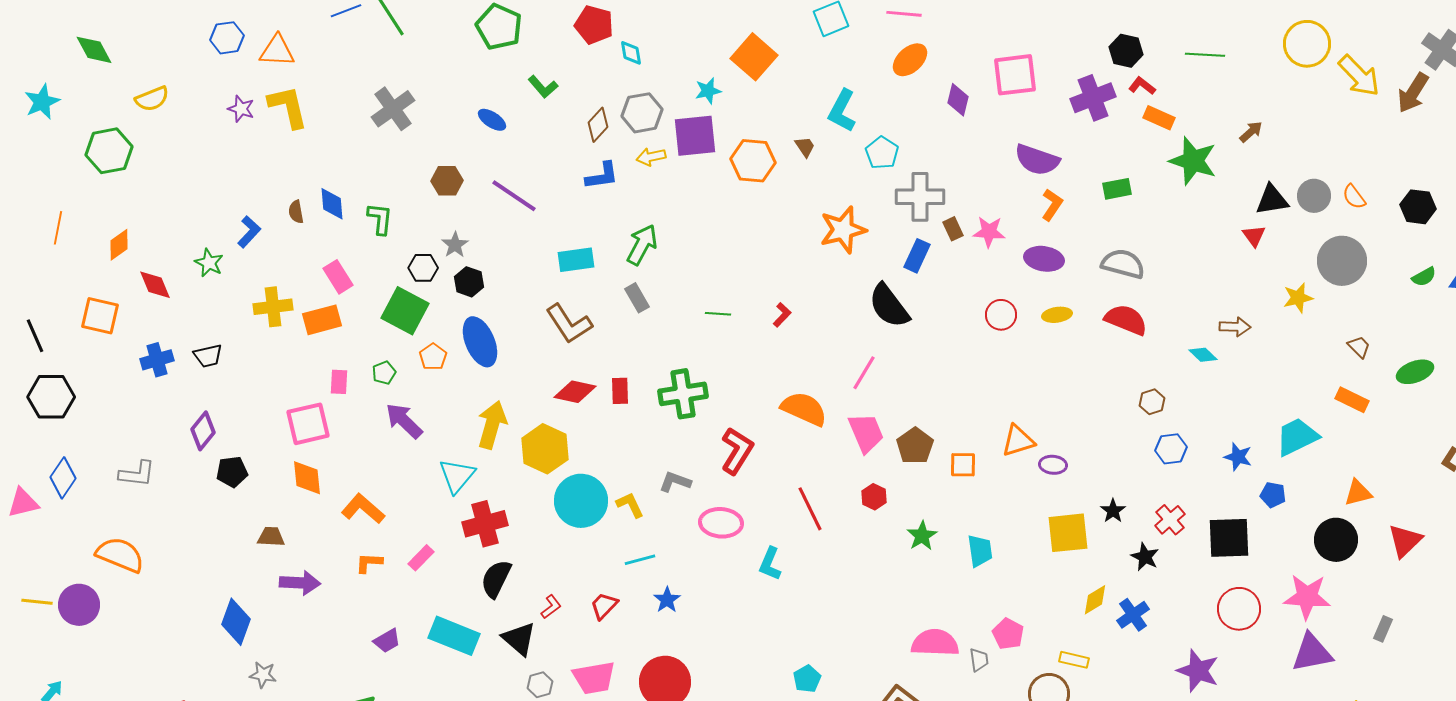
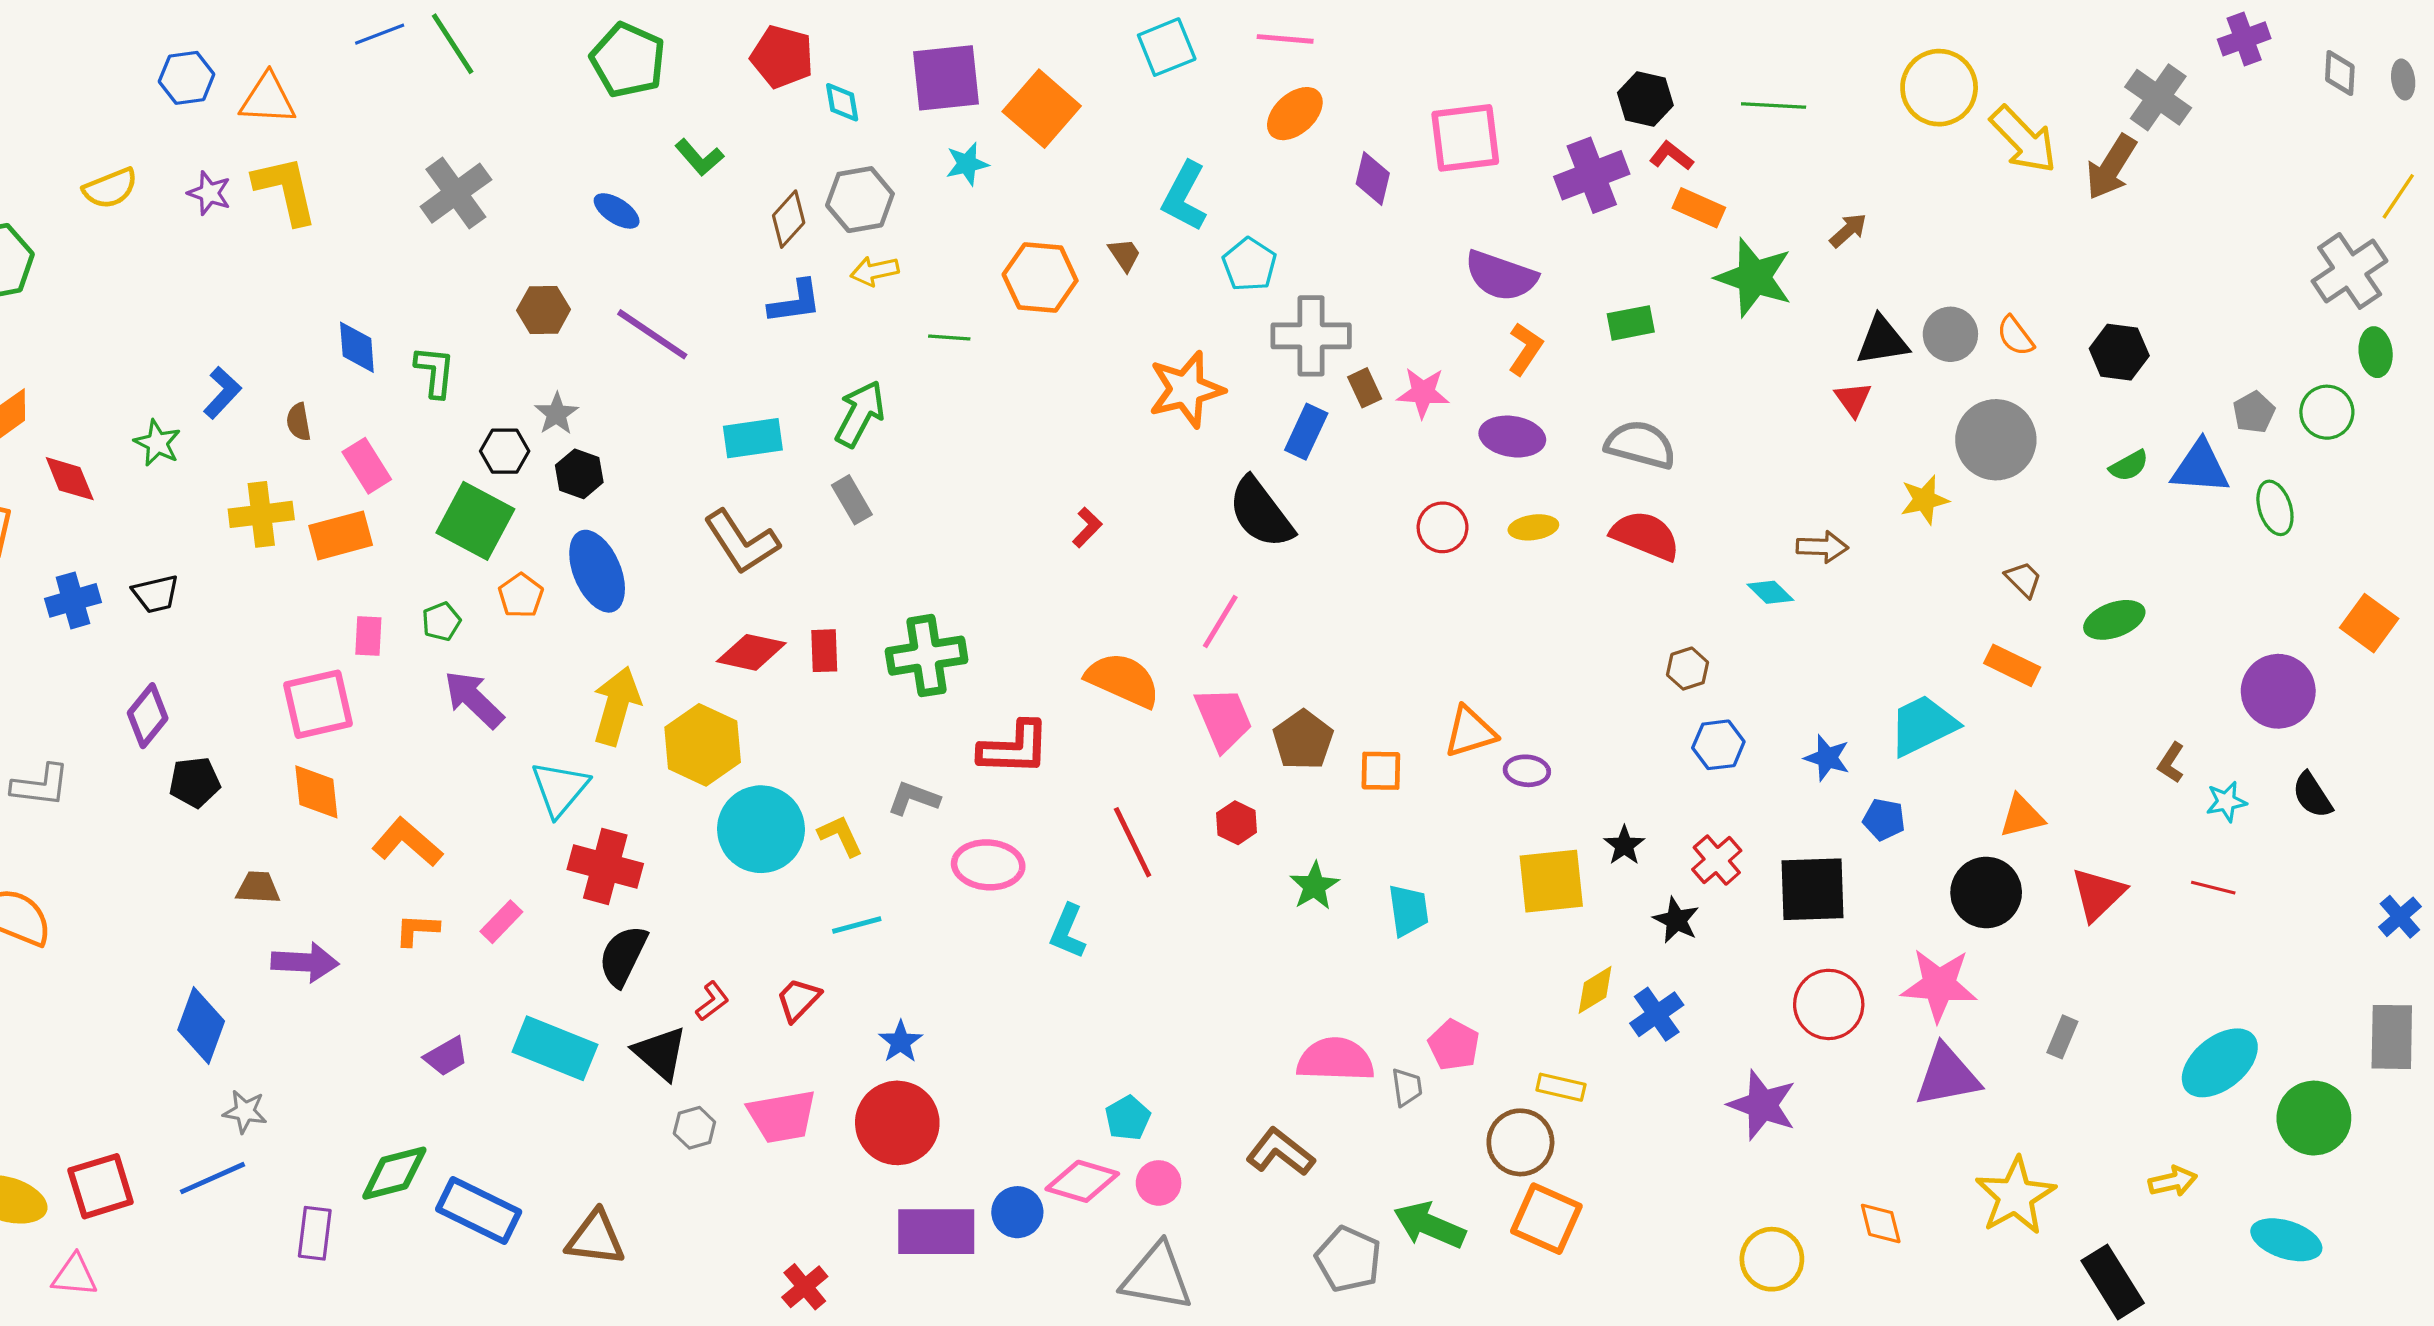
yellow semicircle: (152, 99) -> (110, 188), moved
purple square: (695, 136) -> (946, 78), moved
brown semicircle: (296, 212) -> (299, 422), moved
green line: (718, 314) -> (949, 338), moved
red L-shape: (737, 451) -> (1014, 748), turned 60
red cross: (485, 524) -> (605, 867), turned 30
blue star: (667, 600) -> (901, 1042), moved

